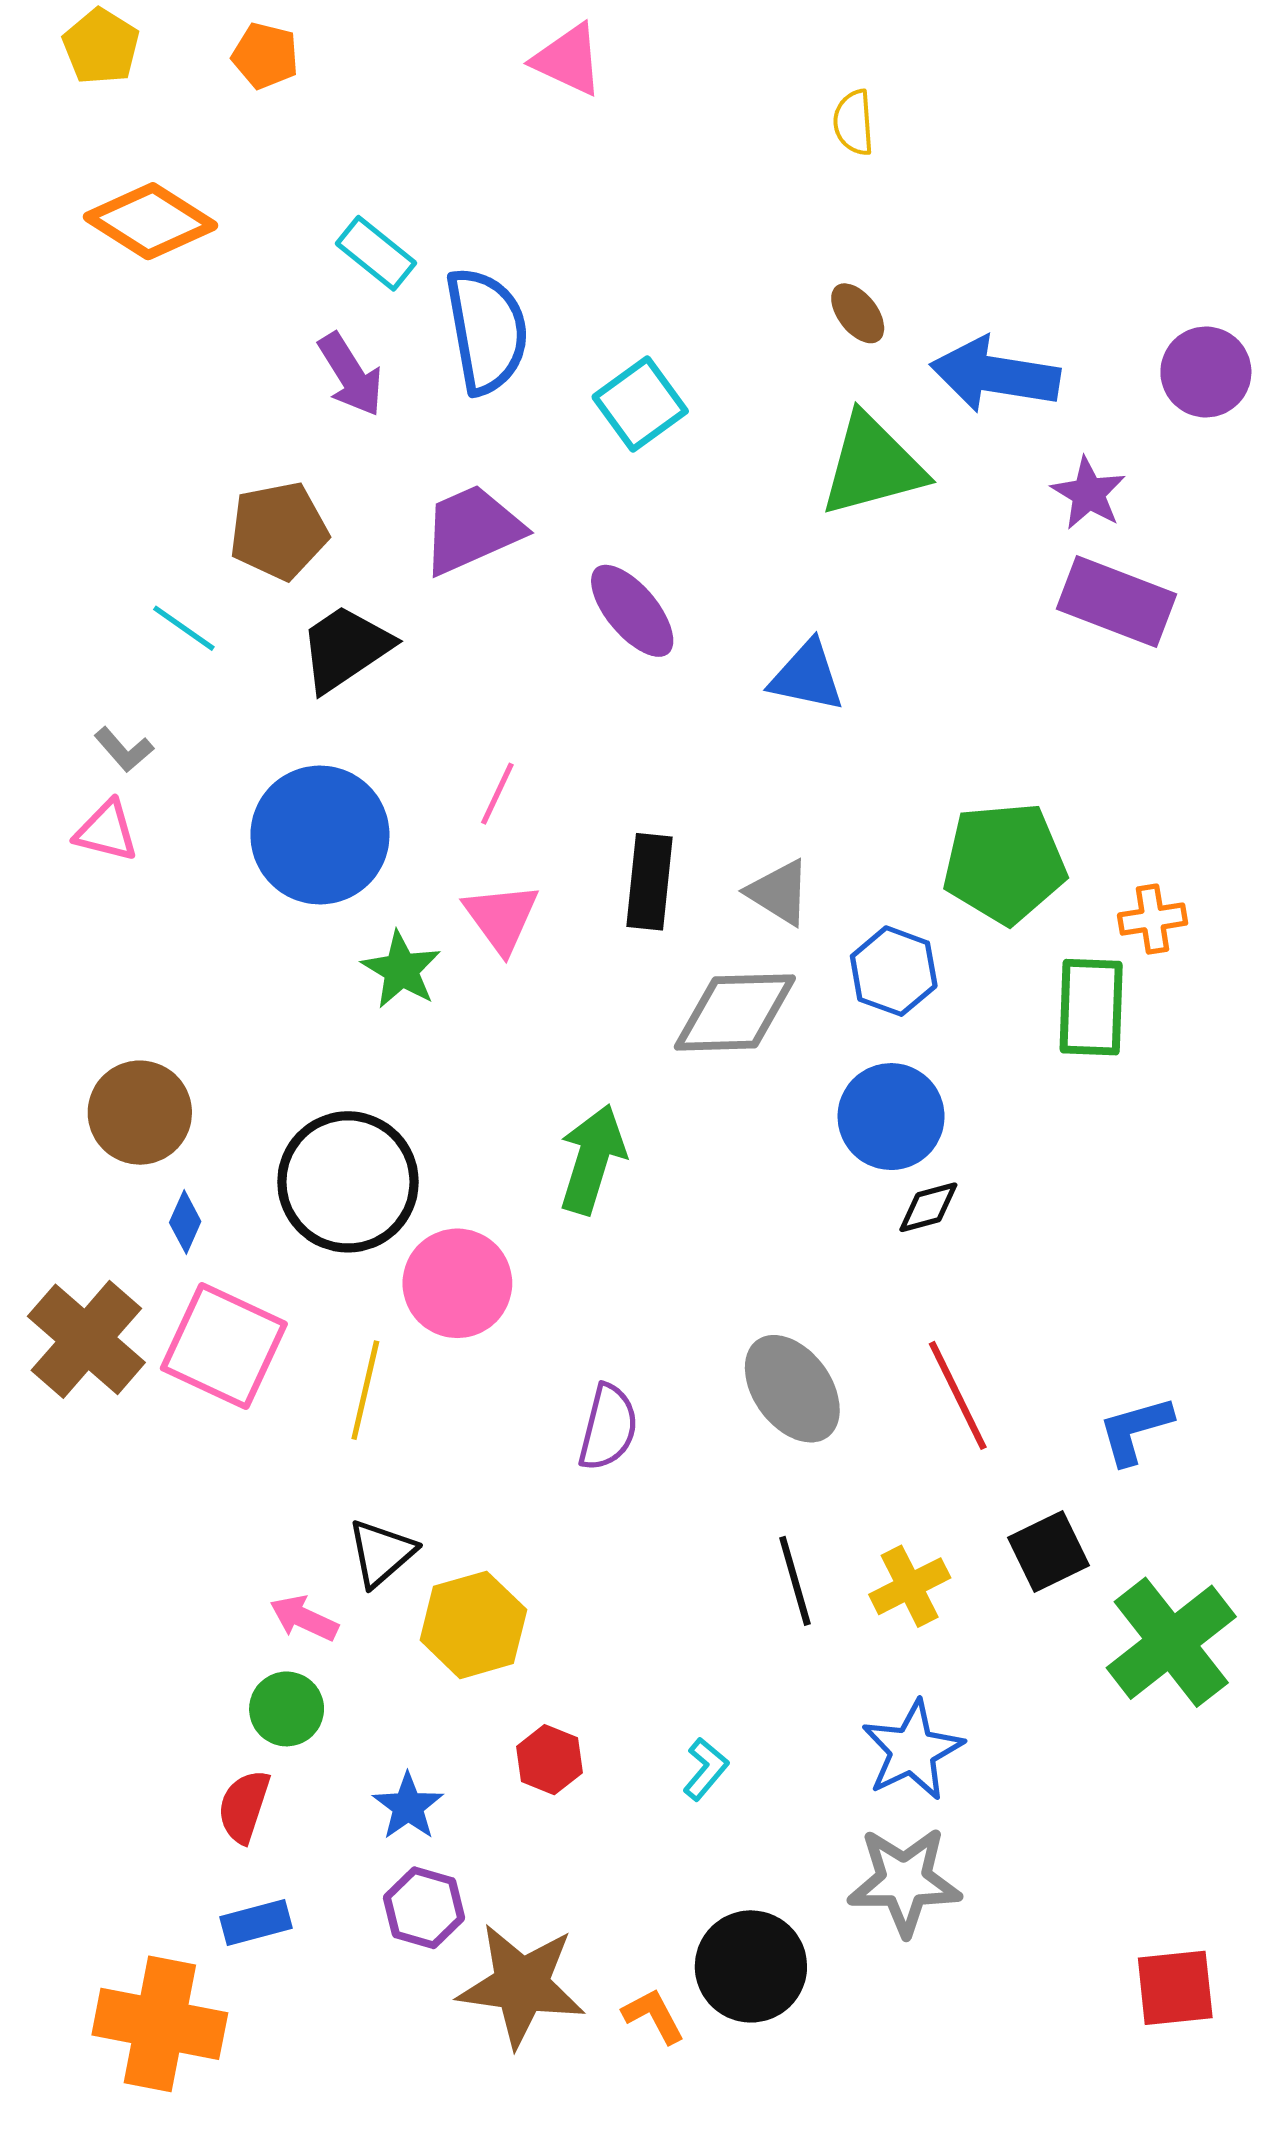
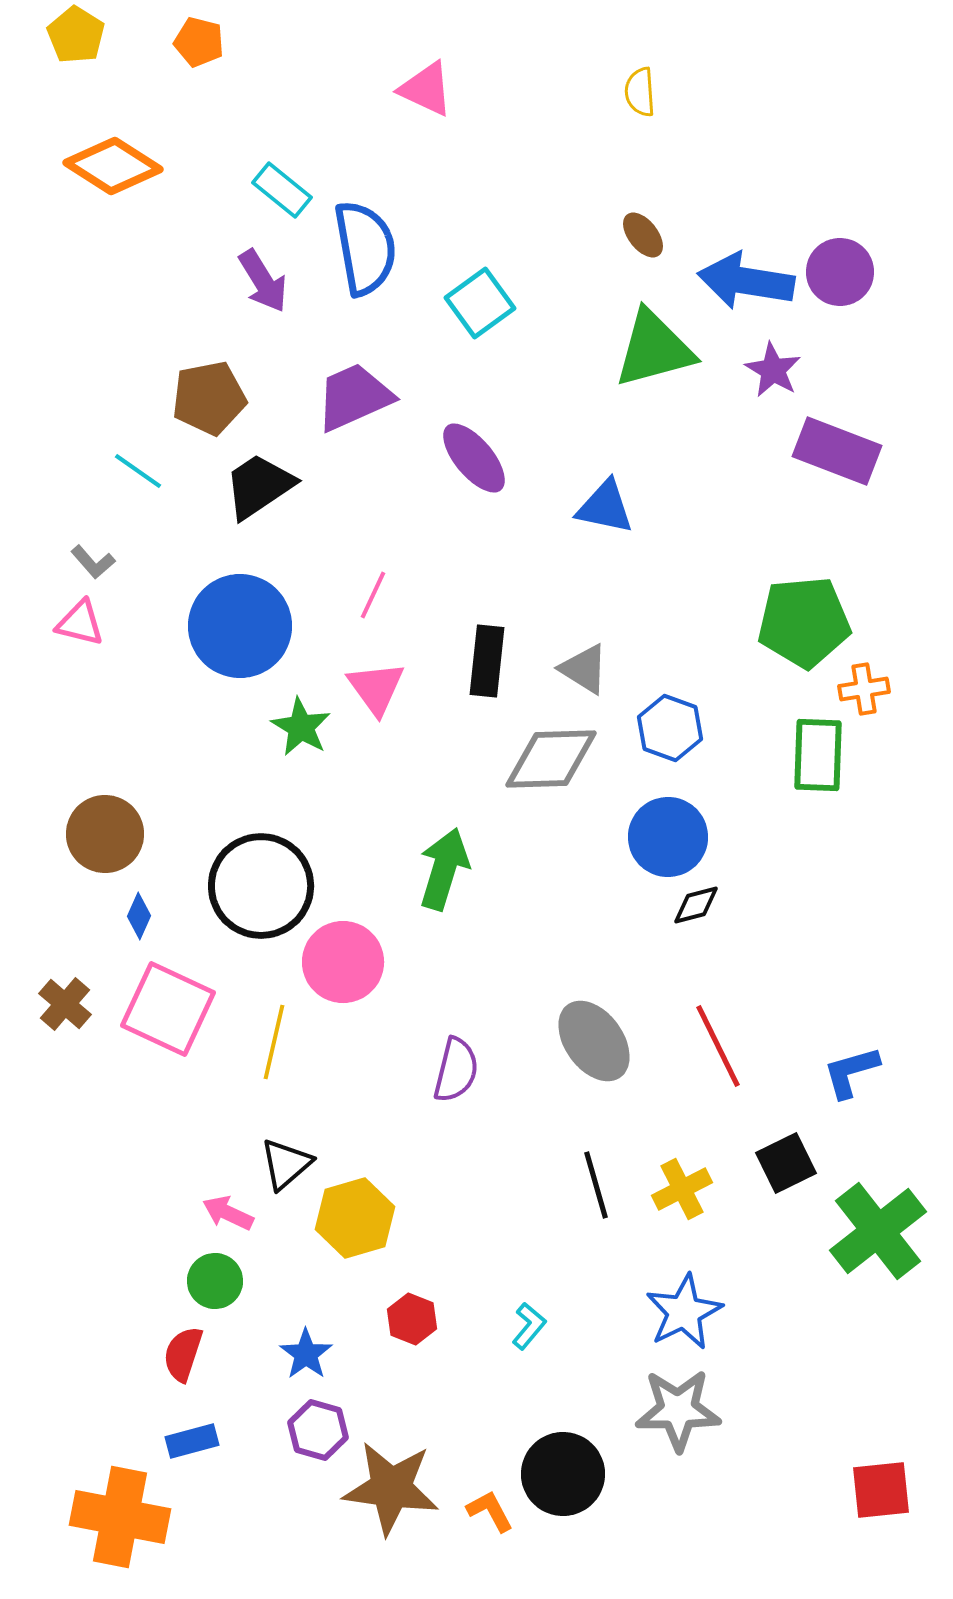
pink triangle: (568, 60) -> (426, 89), moved
purple circle: (1206, 372) -> (840, 272), moved
purple star: (1088, 493) -> (773, 370), moved
green pentagon: (1004, 863) -> (804, 622), moved
brown cross: (86, 1339) -> (65, 1004), size x0.6

